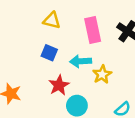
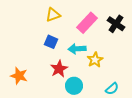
yellow triangle: (52, 20) -> (53, 15), turned -35
pink rectangle: (93, 30) -> (87, 23), turned 55

